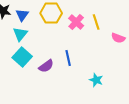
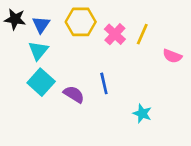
yellow line: (96, 22) -> (142, 34), turned 42
purple semicircle: (46, 66) -> (74, 94), turned -112

